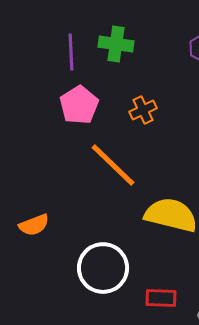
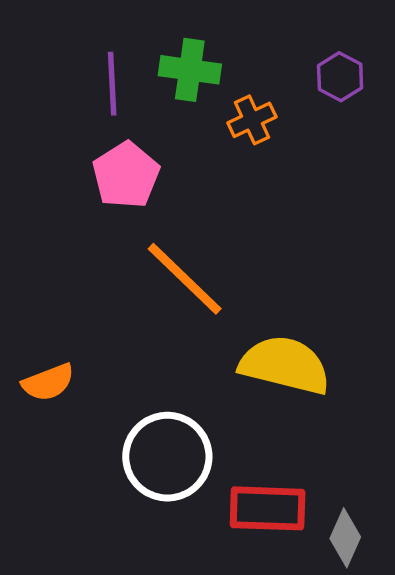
orange cross: (143, 110) -> (252, 120), moved
red rectangle: (161, 298) -> (268, 508), size x1.4

